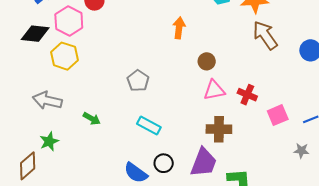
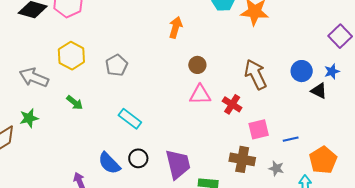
brown arrow: (265, 35) -> (256, 74), moved
yellow hexagon: (65, 56) -> (71, 56), moved
gray pentagon: (138, 81) -> (117, 65), moved
brown cross: (219, 129) -> (242, 159), moved
purple trapezoid: (204, 162) -> (178, 164), turned -44

